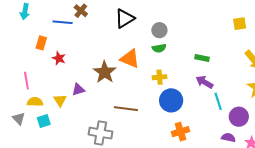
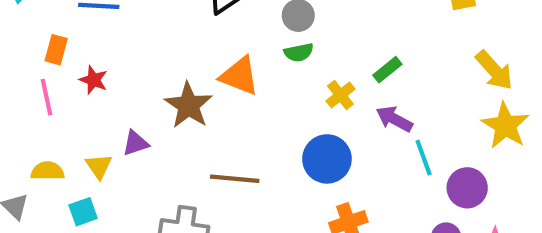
green rectangle: (202, 58) -> (387, 70), turned -48
yellow cross: (160, 77) -> (340, 95), moved, turned -32
pink line: (26, 81) -> (46, 97), moved
cyan square: (44, 121) -> (83, 212), moved

